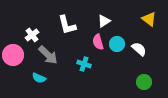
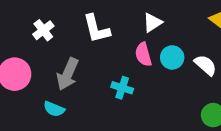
white cross: (32, 35) -> (43, 30), moved
gray arrow: (48, 55) -> (68, 74), turned 70

